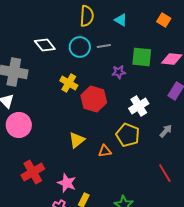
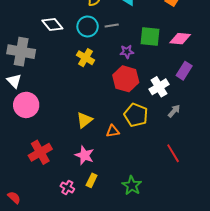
yellow cross: (69, 83) -> (86, 58), moved
red hexagon: (94, 99) -> (126, 79), moved
white cross: (139, 106) -> (159, 87), moved
pink star: (67, 183) -> (85, 155), moved

